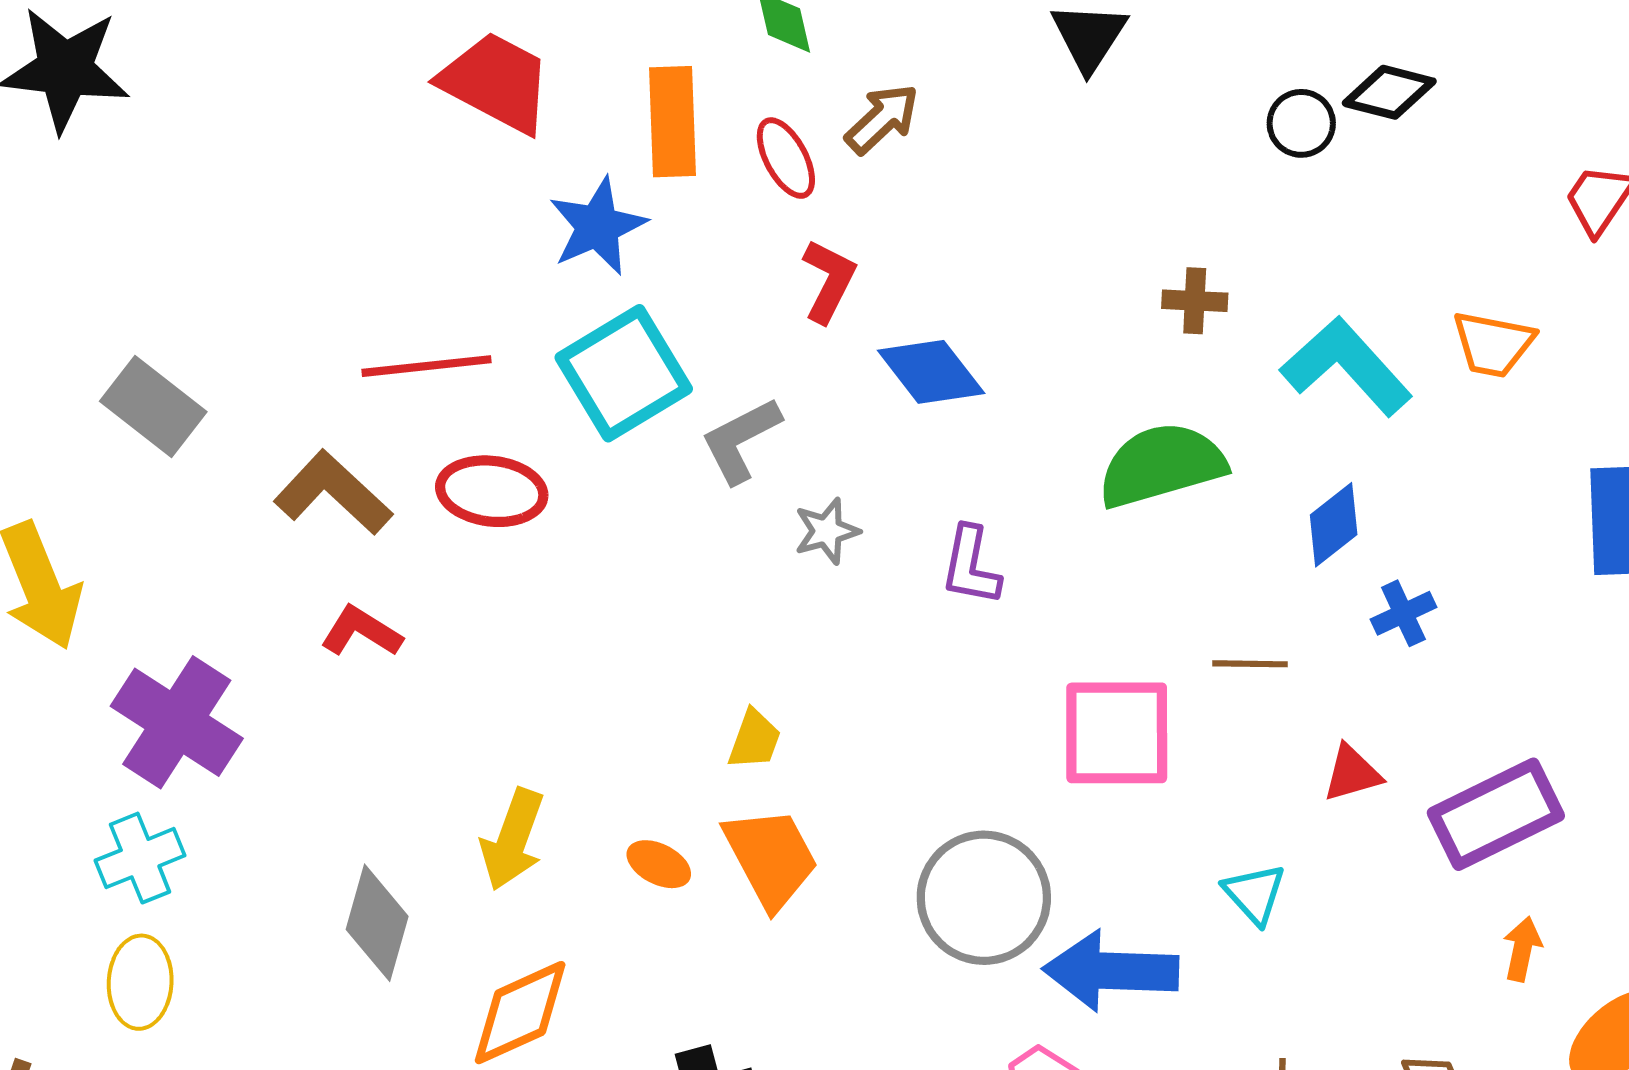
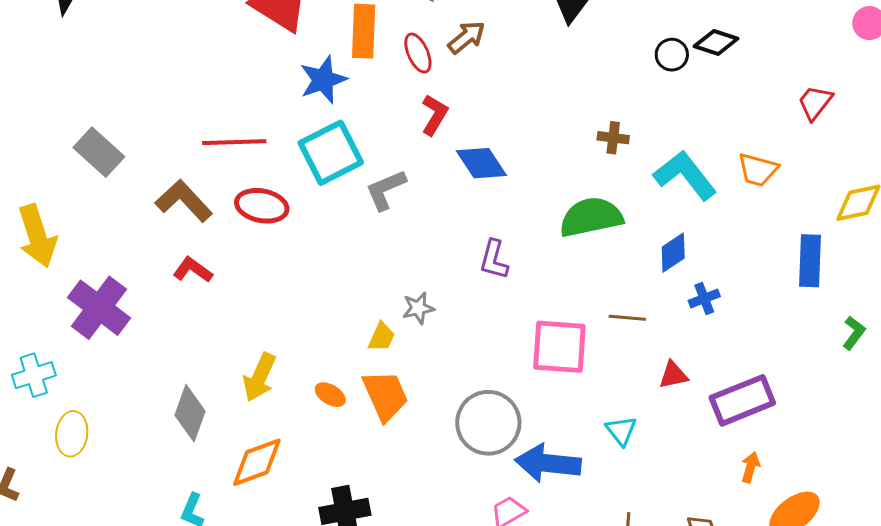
gray star: (827, 531) -> (418, 308), moved
cyan cross: (140, 858) -> (34, 375), moved

